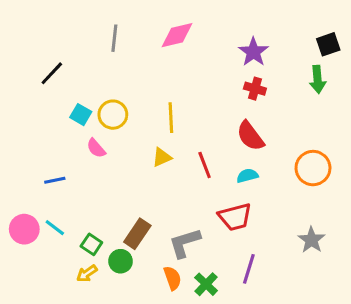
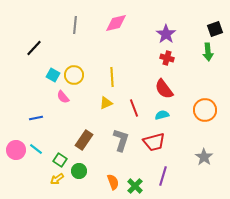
brown rectangle: (137, 234) -> (84, 140), moved
gray L-shape: (185, 243) -> (121, 140), moved, turned 125

